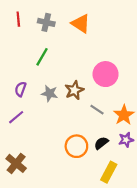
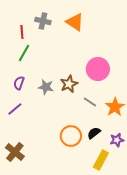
red line: (18, 19) -> (22, 32), moved
green line: (42, 57) -> (24, 53), moved
purple star: (126, 140) -> (117, 140), moved

